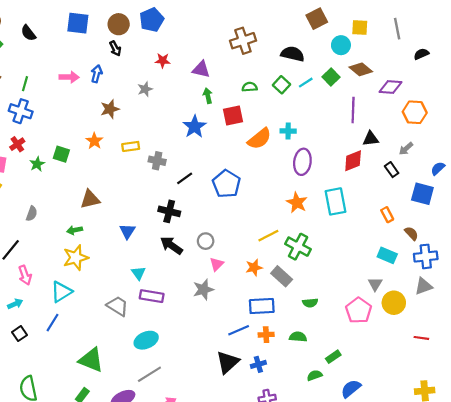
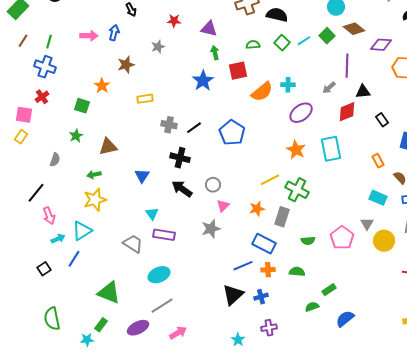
black semicircle: (293, 54) -> (277, 15), moved
orange star: (94, 141) -> (102, 86), moved
gray arrow: (406, 149) -> (329, 88), moved
gray cross: (157, 161) -> (169, 125), moved
purple ellipse: (302, 162) -> (301, 113), turned 45
green star: (37, 164) -> (76, 136), moved
gray rectangle: (282, 276) -> (282, 217), turned 66
cyan arrow: (15, 304) -> (58, 239), moved
blue rectangle: (262, 306) -> (264, 244), turned 30
pink pentagon: (359, 310) -> (342, 238), moved

